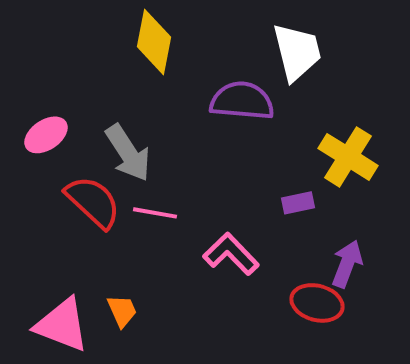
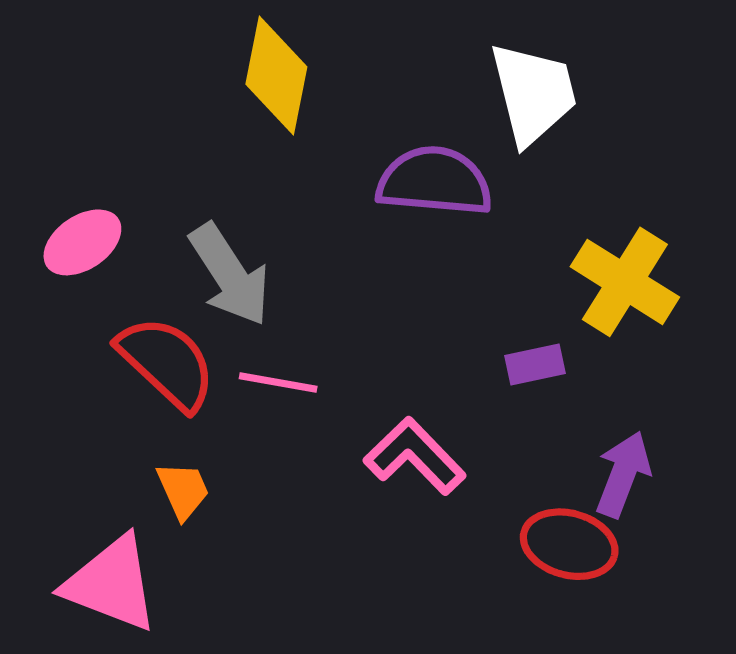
orange trapezoid: (122, 311) -> (183, 490), moved

